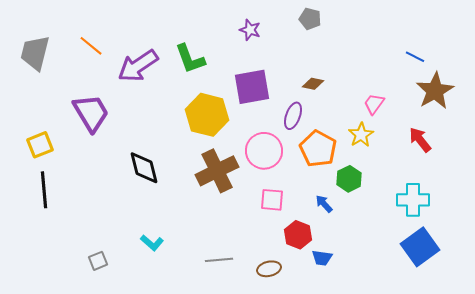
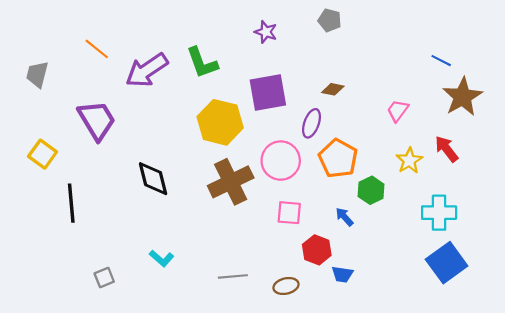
gray trapezoid: (35, 53) -> (37, 74), moved, size x0.7
yellow star: (361, 135) -> (409, 161), moved
yellow square: (40, 145) -> (43, 154), turned -32
black line: (44, 190) -> (71, 203), moved

